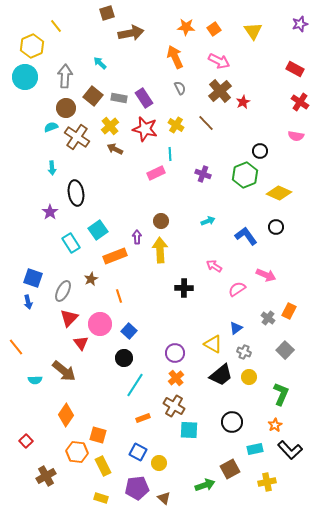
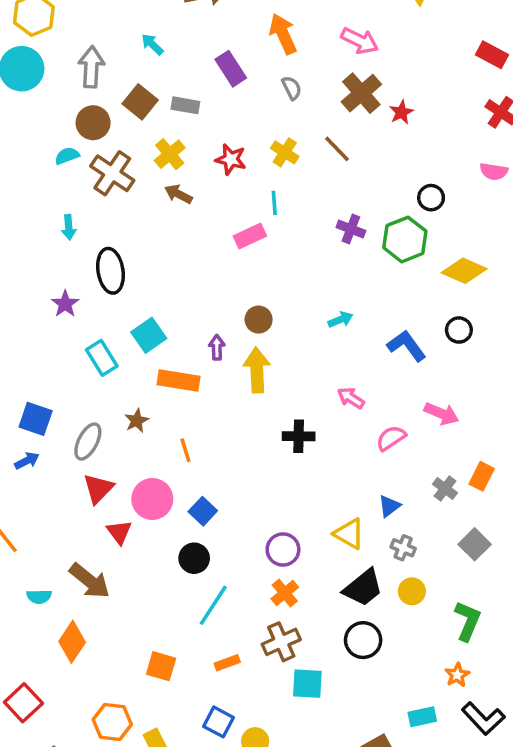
purple rectangle: (144, 98) -> (231, 69), moved
red star: (145, 129) -> (231, 159), size x0.7
purple cross: (203, 174) -> (351, 229), moved
orange rectangle: (115, 256) -> (178, 381), turned 30
blue arrow: (28, 302) -> (27, 461), turned -104
brown cross: (174, 406) -> (281, 642), turned 35
orange diamond: (66, 415) -> (72, 642), moved
black circle: (232, 422) -> (363, 640), moved
orange square: (98, 435) -> (161, 666), moved
red square: (26, 441) -> (23, 703), size x1.5

